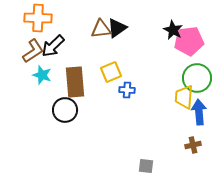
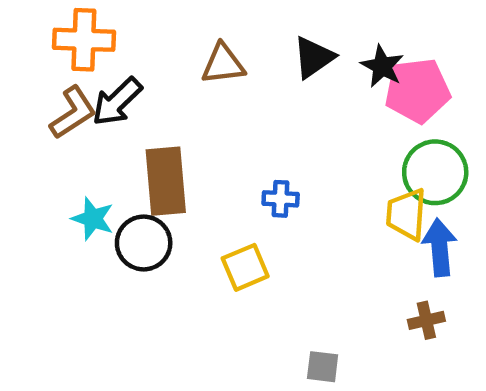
black triangle: (117, 28) -> (314, 57), moved
yellow square: (111, 72) -> (245, 267), moved
cyan star: (42, 75) -> (93, 219), moved

